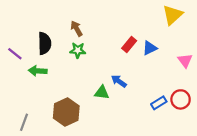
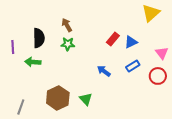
purple line: (15, 54) -> (13, 47), turned 48
green triangle: (102, 93) -> (86, 99), moved, turned 40
red circle: (181, 99) -> (158, 76), moved
blue rectangle: (159, 103) -> (133, 66), moved

